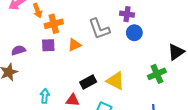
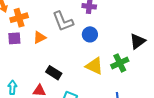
blue circle: (134, 33) -> (90, 34), moved
yellow triangle: (115, 81) -> (94, 66), moved
black rectangle: (88, 82) -> (54, 73), turned 63

